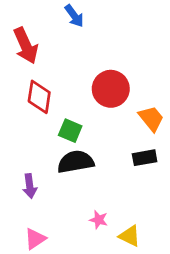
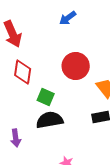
blue arrow: (74, 16) -> (68, 18), moved, turned 90

